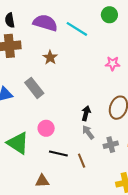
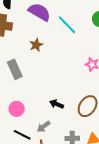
black arrow: (86, 113) -> (57, 104), turned -96
gray arrow: (88, 132) -> (43, 127), moved, turned -104

